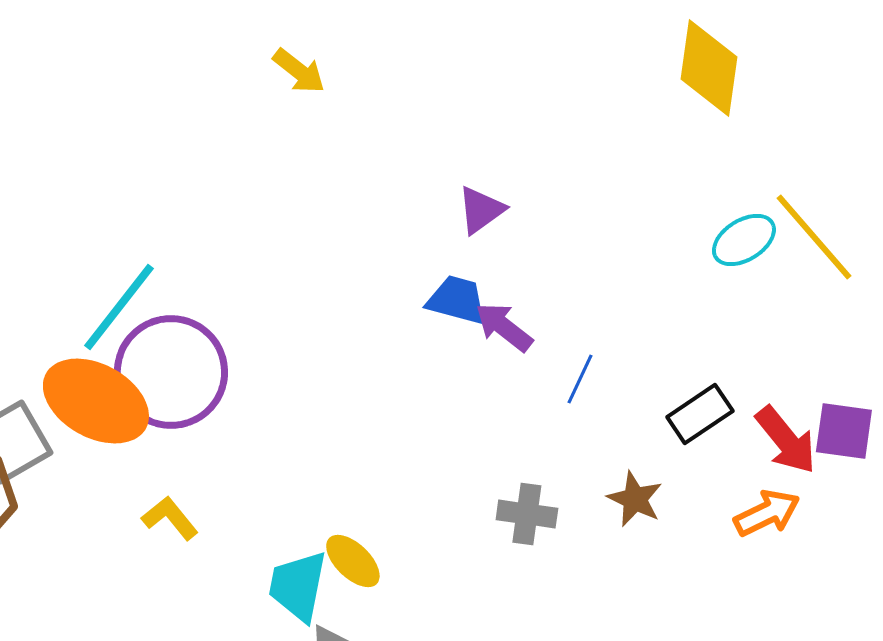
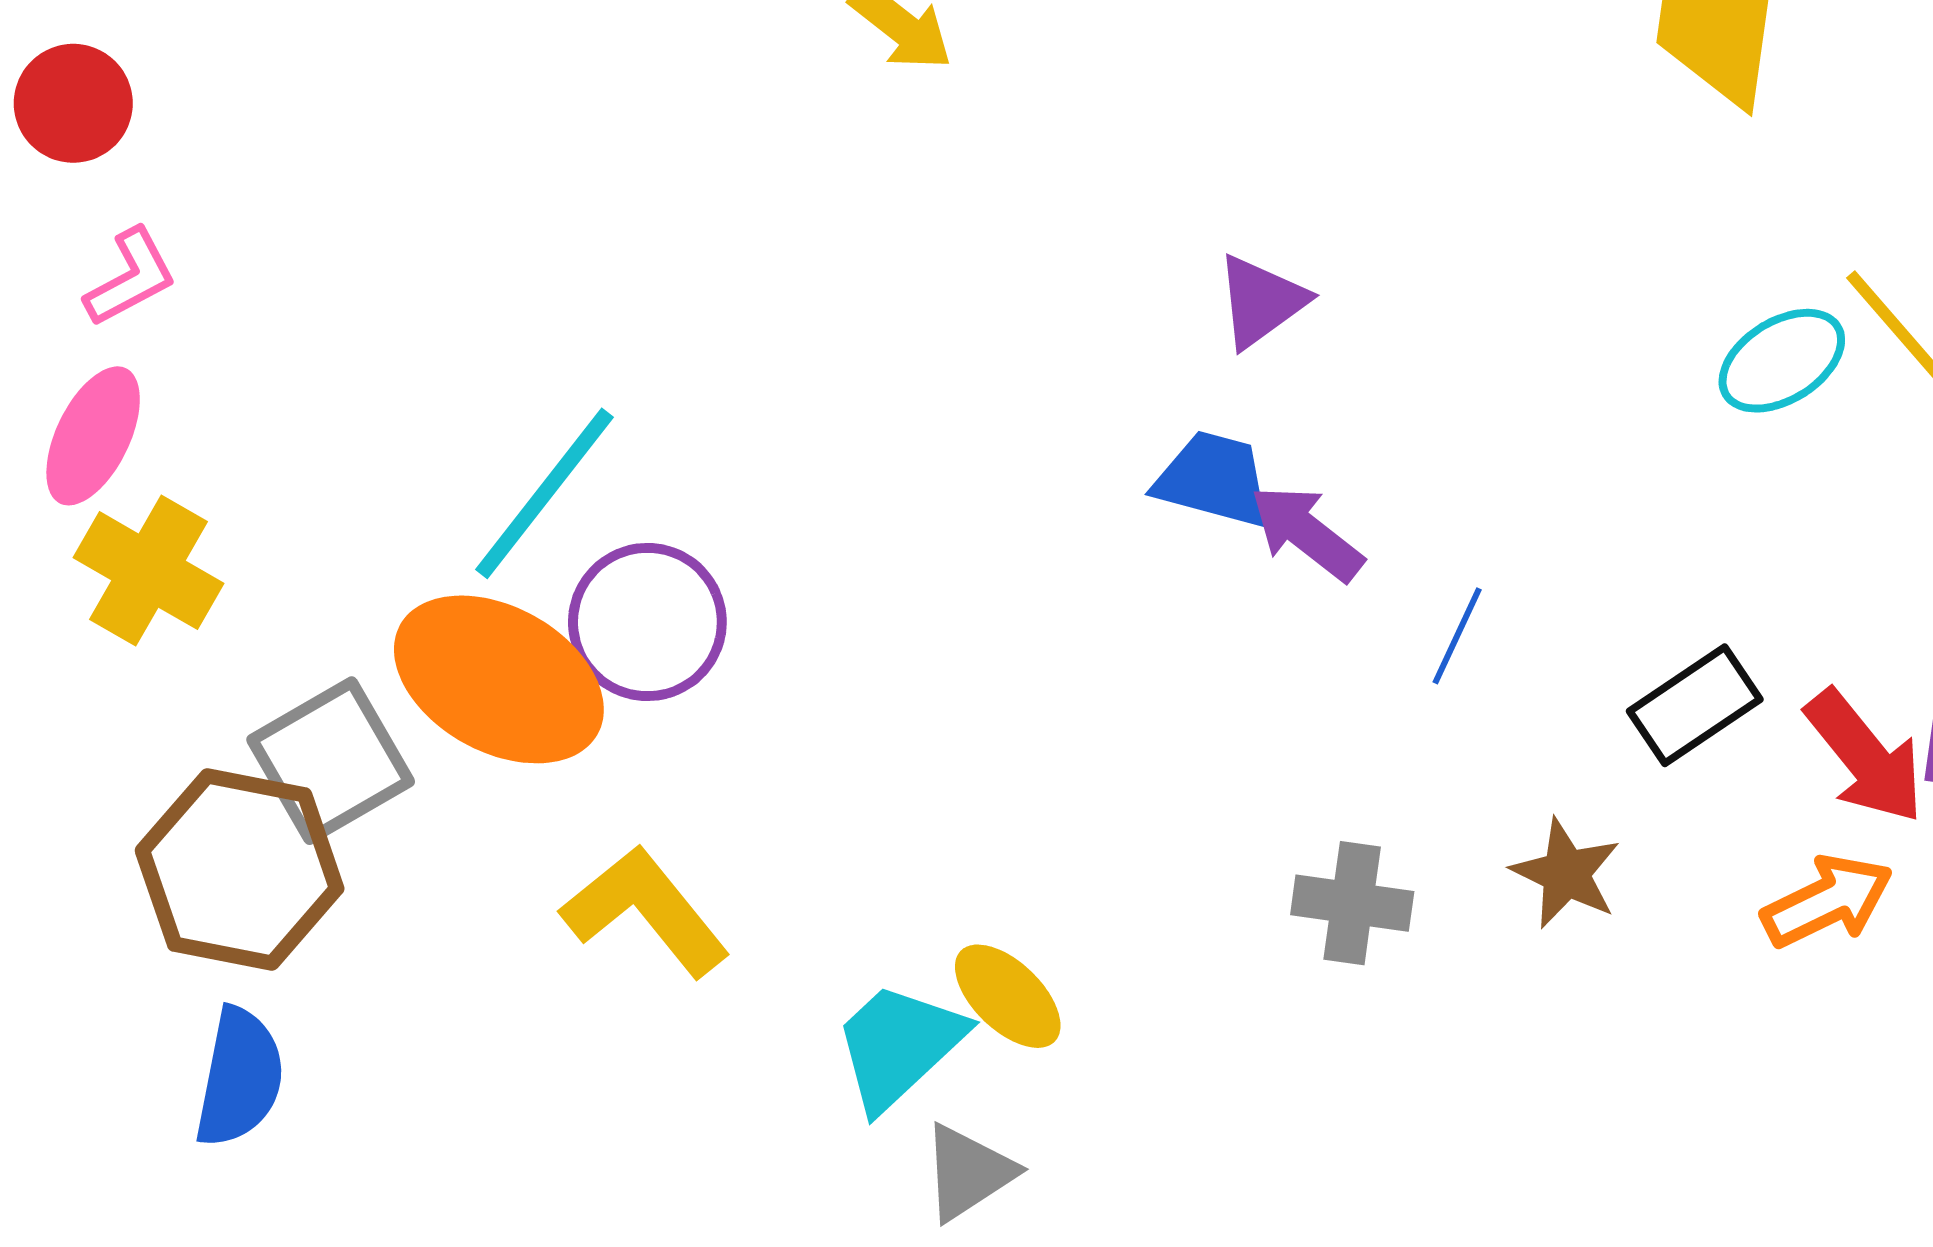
purple circle: (171, 372) -> (647, 622), size x0.7
yellow L-shape: (170, 518) -> (645, 911), size x1.5
cyan trapezoid: (298, 586) -> (899, 1046), turned 36

